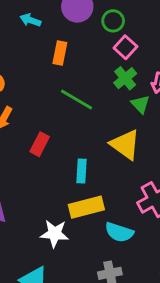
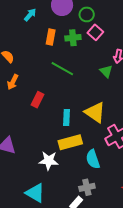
cyan arrow: (30, 20) -> (30, 15), turned 112
green cross: (125, 78) -> (73, 38), moved, turned 35
yellow triangle: (125, 145) -> (95, 112), moved
cyan semicircle: (119, 232) -> (93, 159), turned 54

